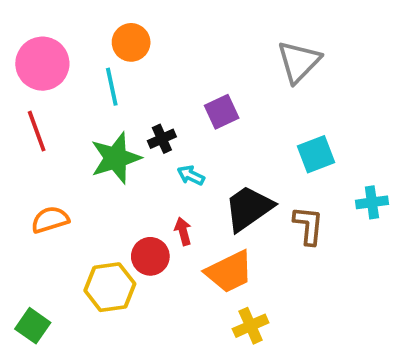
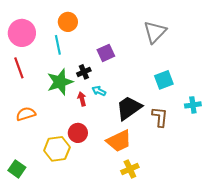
purple square: (222, 112) -> (106, 53), moved
red arrow: (183, 231) -> (82, 99), moved

